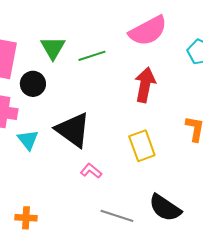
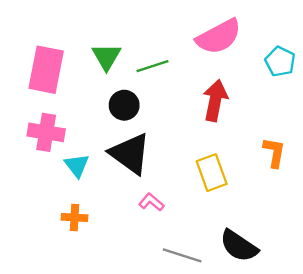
black circle: (33, 84) -> (124, 105), moved
orange cross: (26, 218) -> (74, 218), moved

